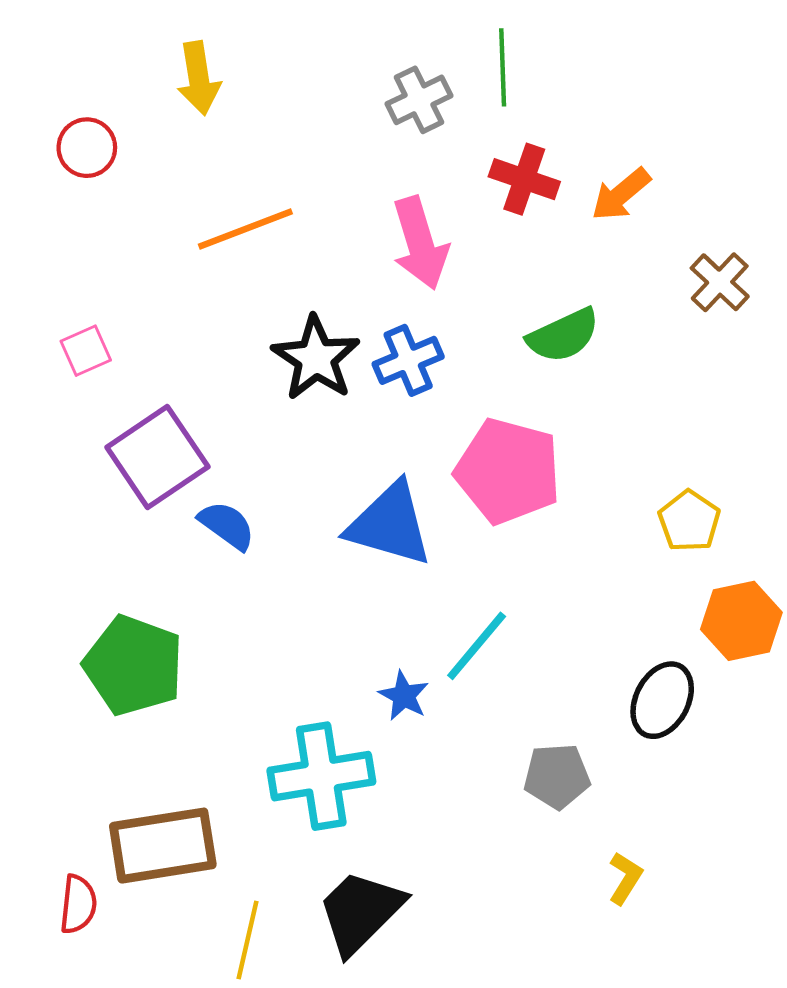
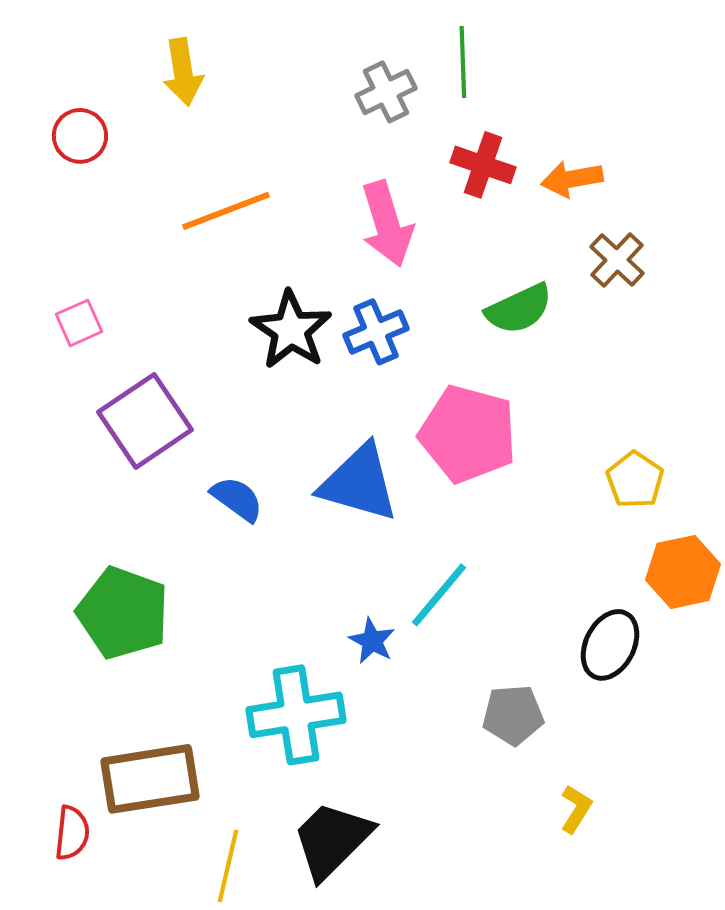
orange arrow: (621, 194) -> (572, 179), turned 30
brown cross: (720, 282) -> (617, 260), moved
blue semicircle: (227, 525) -> (237, 499), moved

